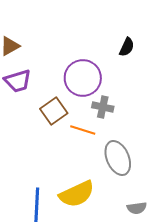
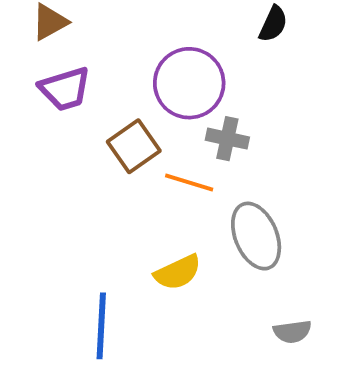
yellow semicircle: (77, 194) -> (178, 272), moved, size x0.7

